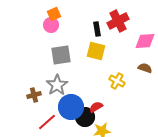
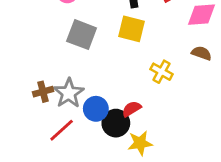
gray square: (61, 55) -> (82, 35), turned 30
gray star: (57, 85) -> (69, 93), moved
blue circle: (71, 107) -> (96, 109), size x0.7

